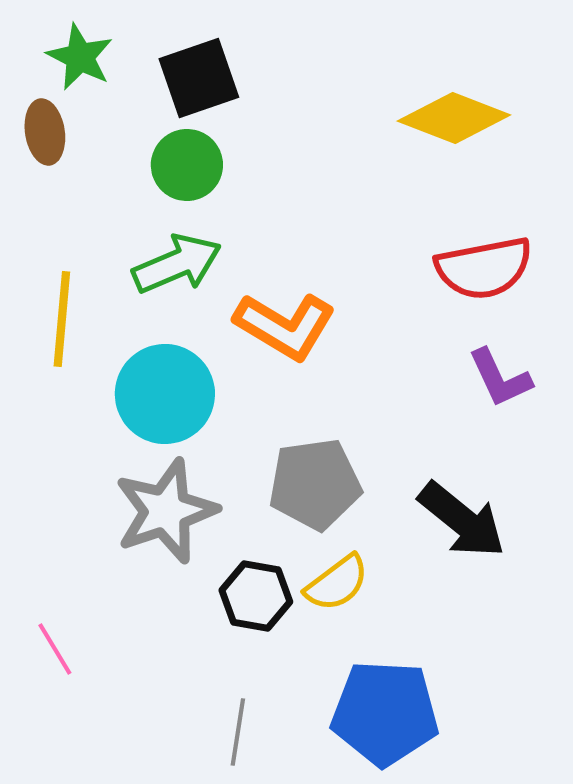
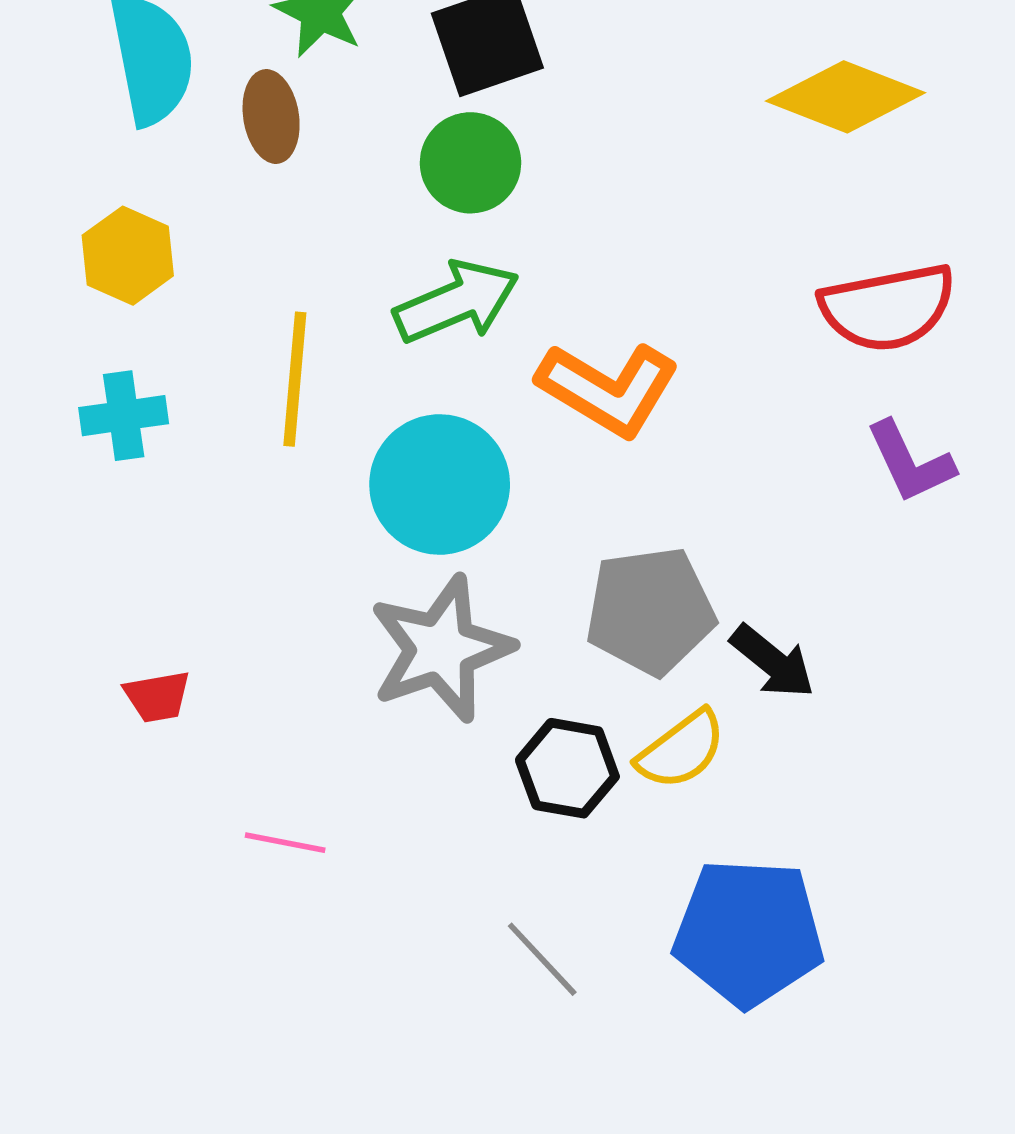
black arrow: (462, 520) -> (772, 661), moved, size x0.7
pink line: (55, 649) -> (285, 843), turned -48
gray line: (238, 732) -> (542, 959), turned -52

